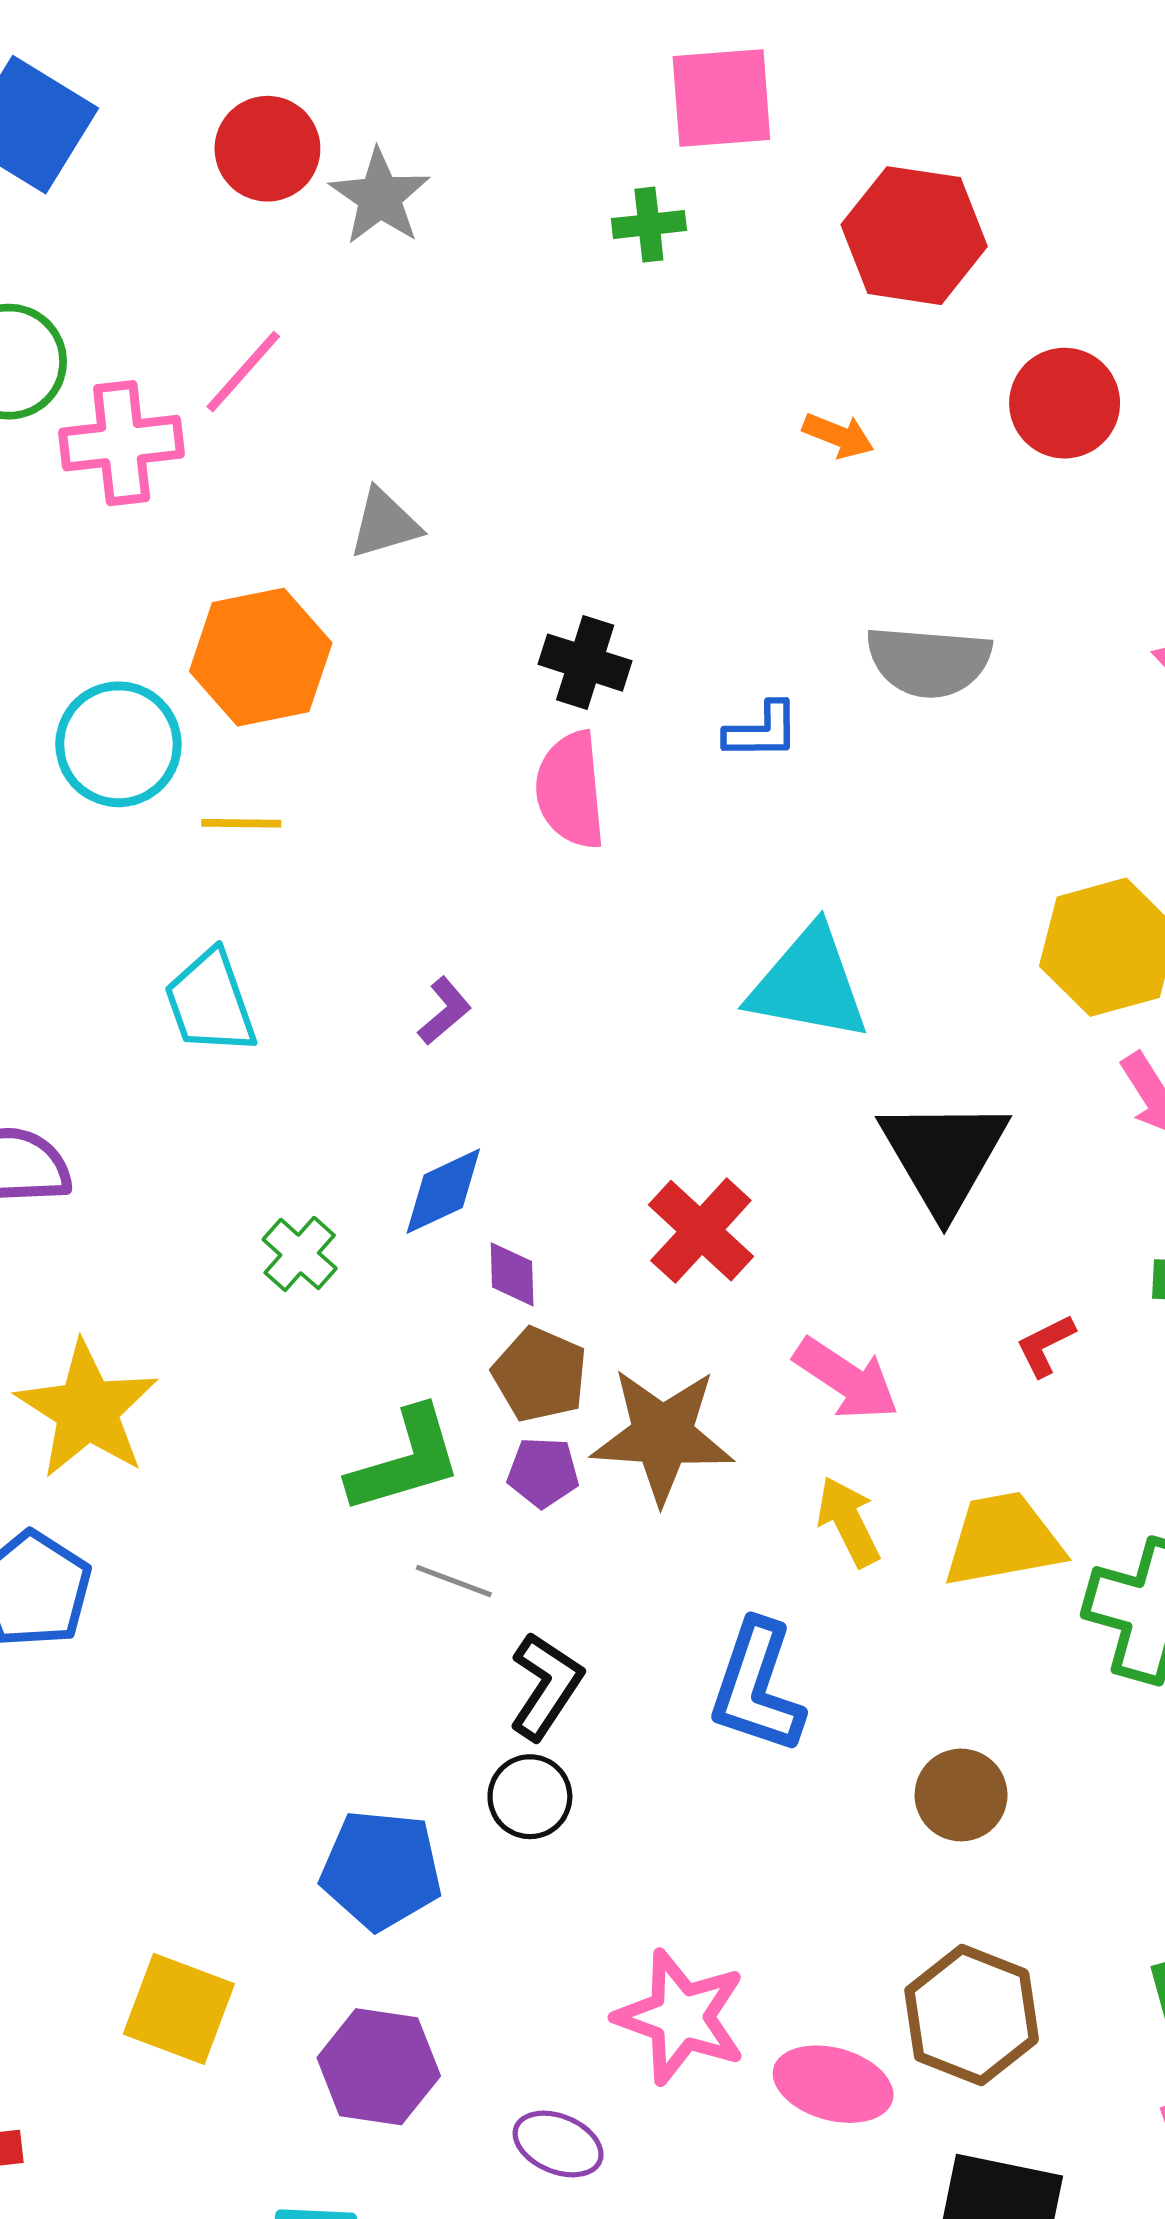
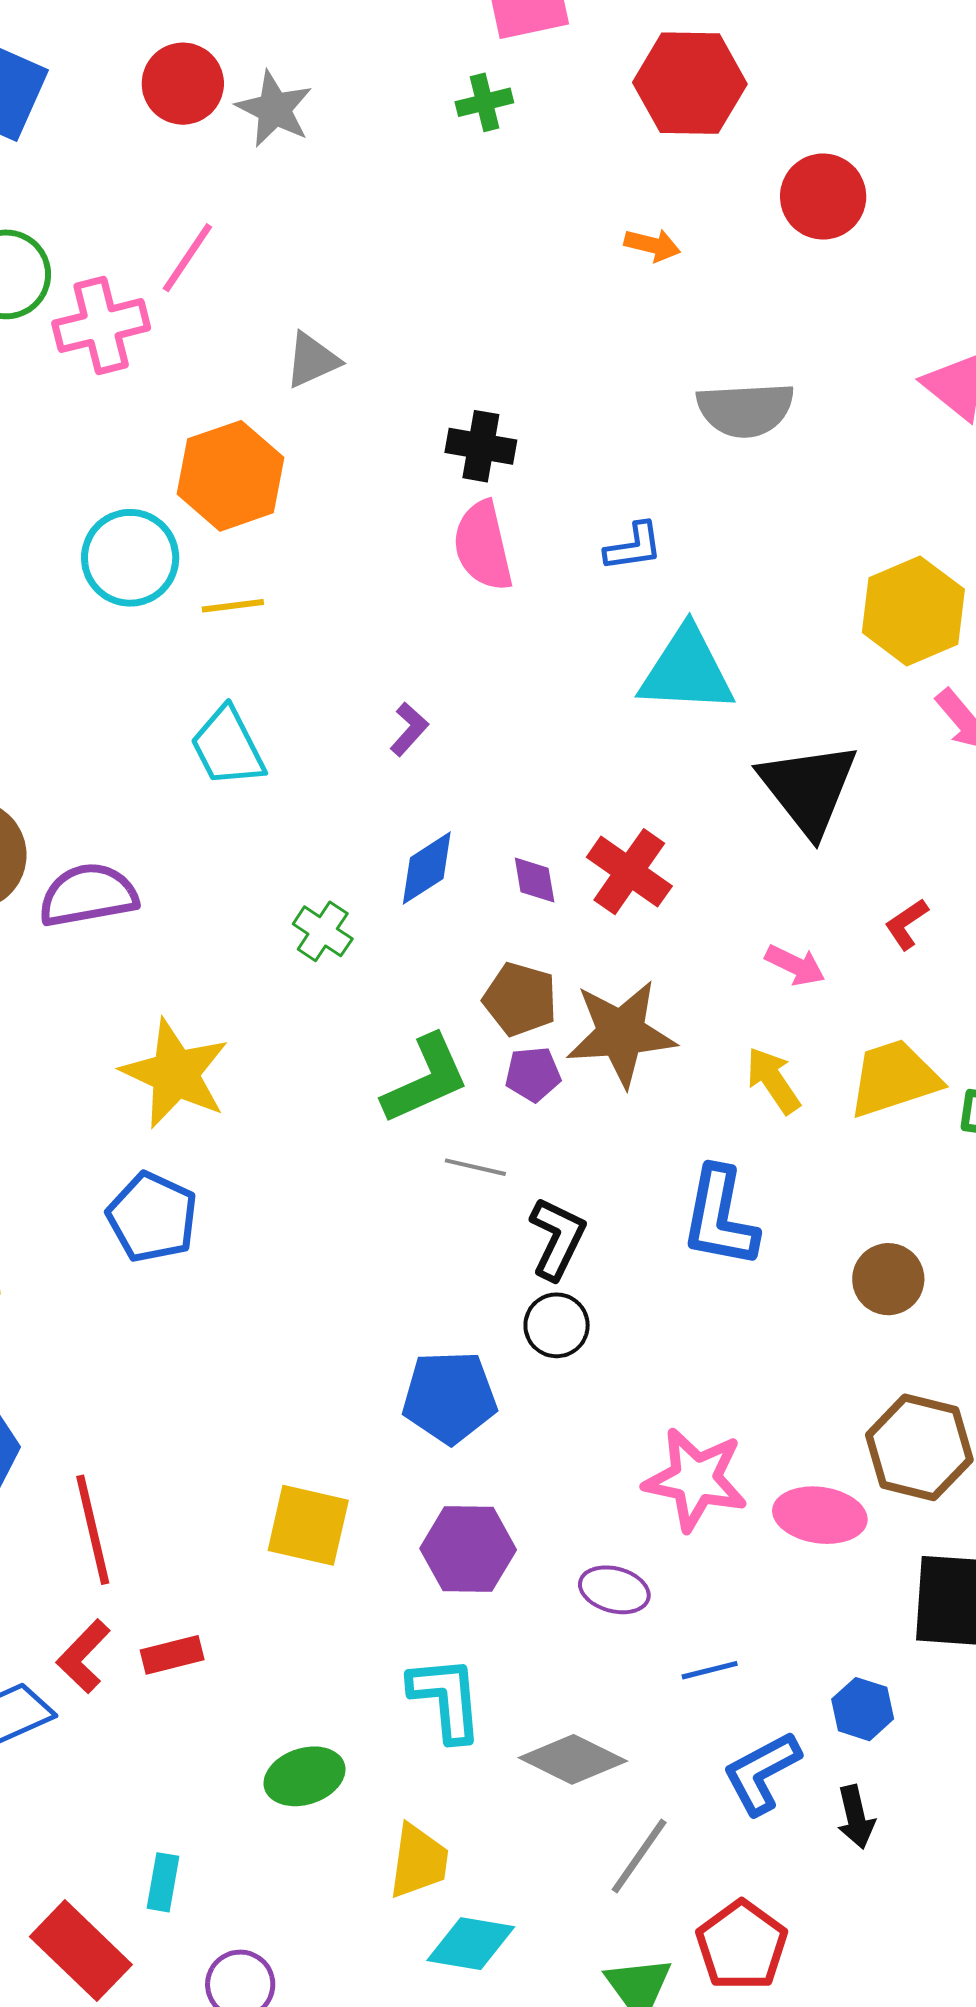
blue L-shape: (762, 731) -> (634, 547), moved
purple diamond: (512, 1274) -> (535, 880), moved
pink arrow: (846, 1379) -> (795, 965), moved, size x0.7

